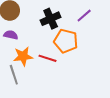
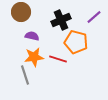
purple semicircle: (11, 35) -> (32, 36), moved

